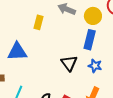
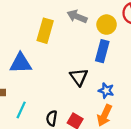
yellow rectangle: (39, 22) -> (45, 31), size x1.5
blue star: (95, 66) -> (106, 91), moved

